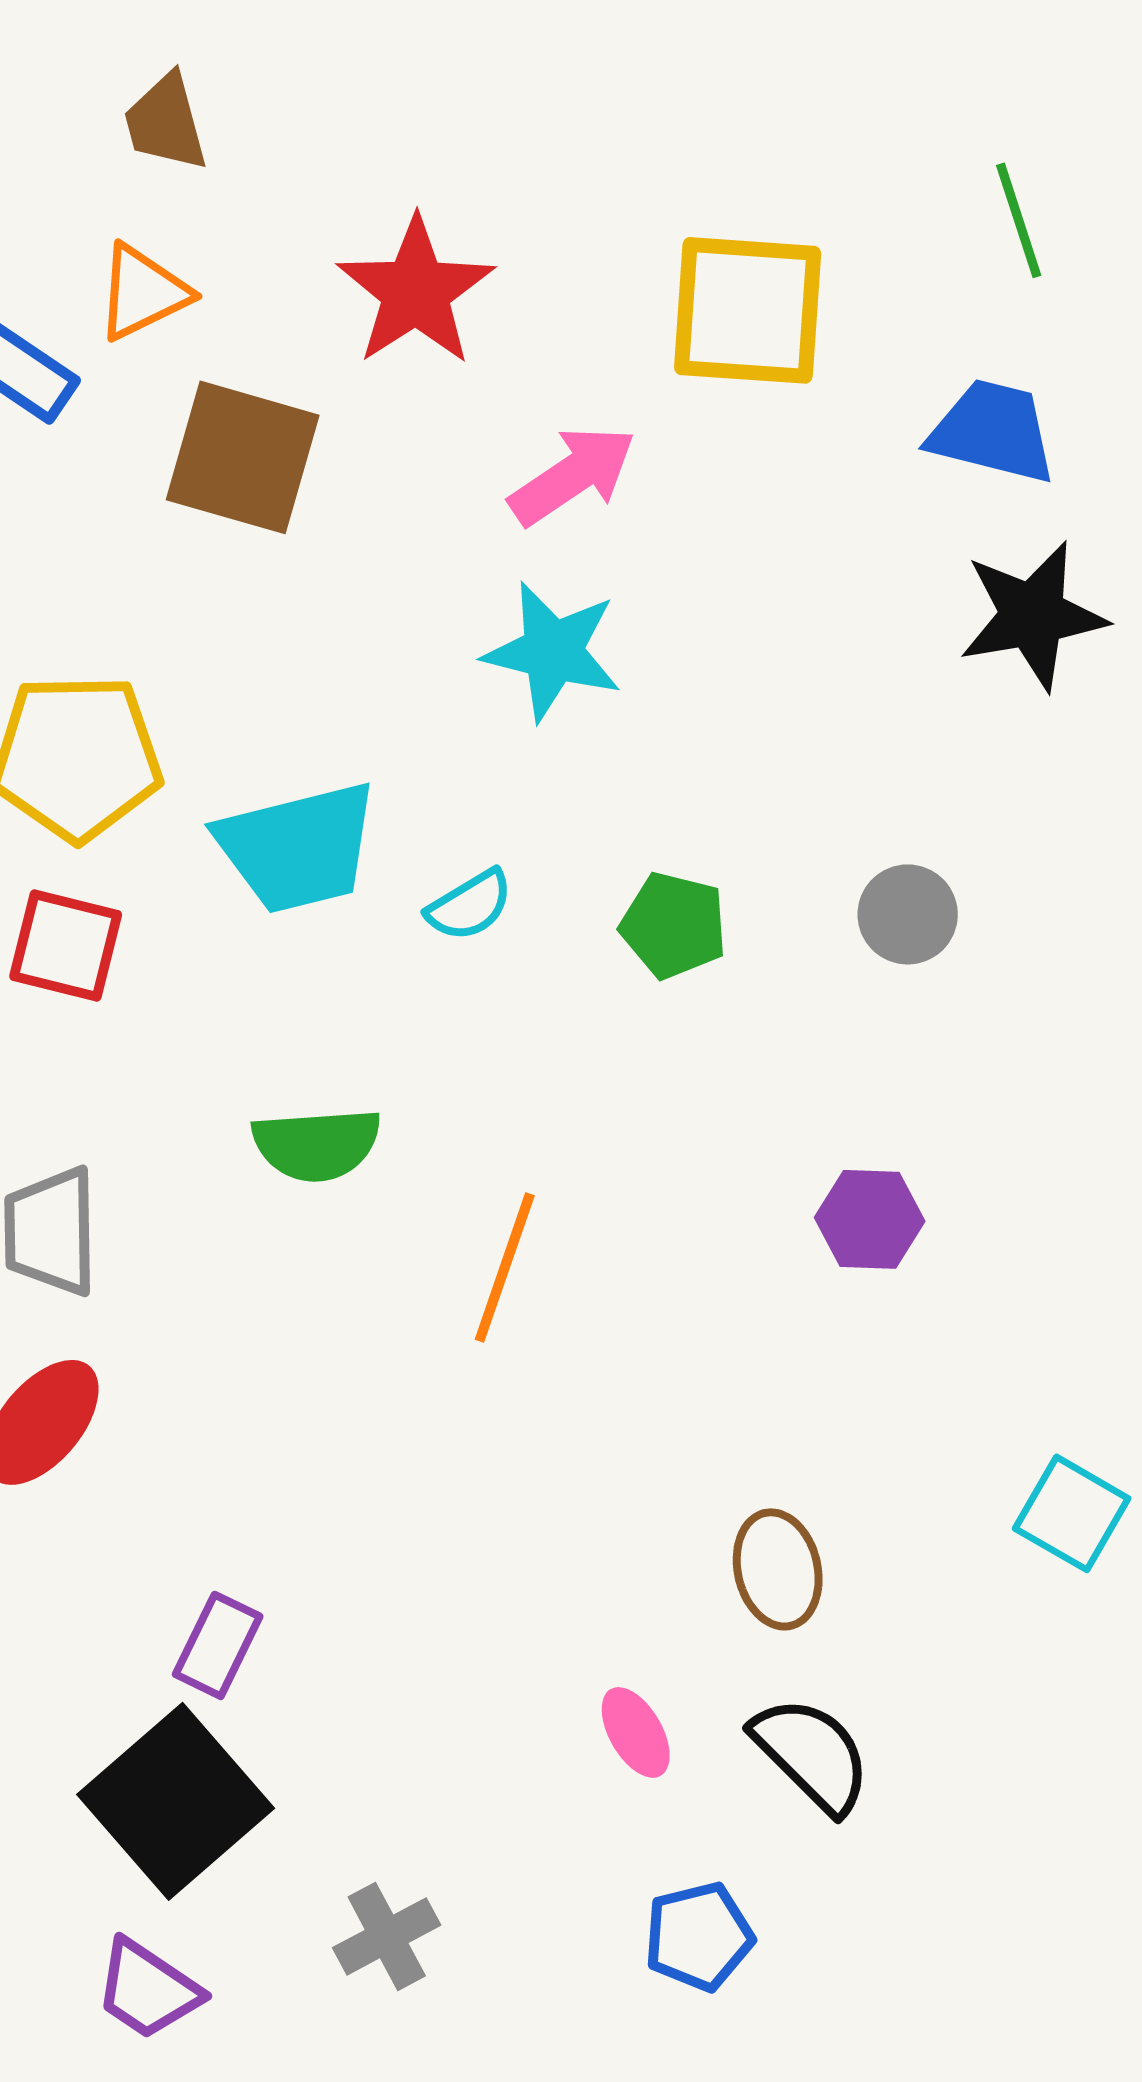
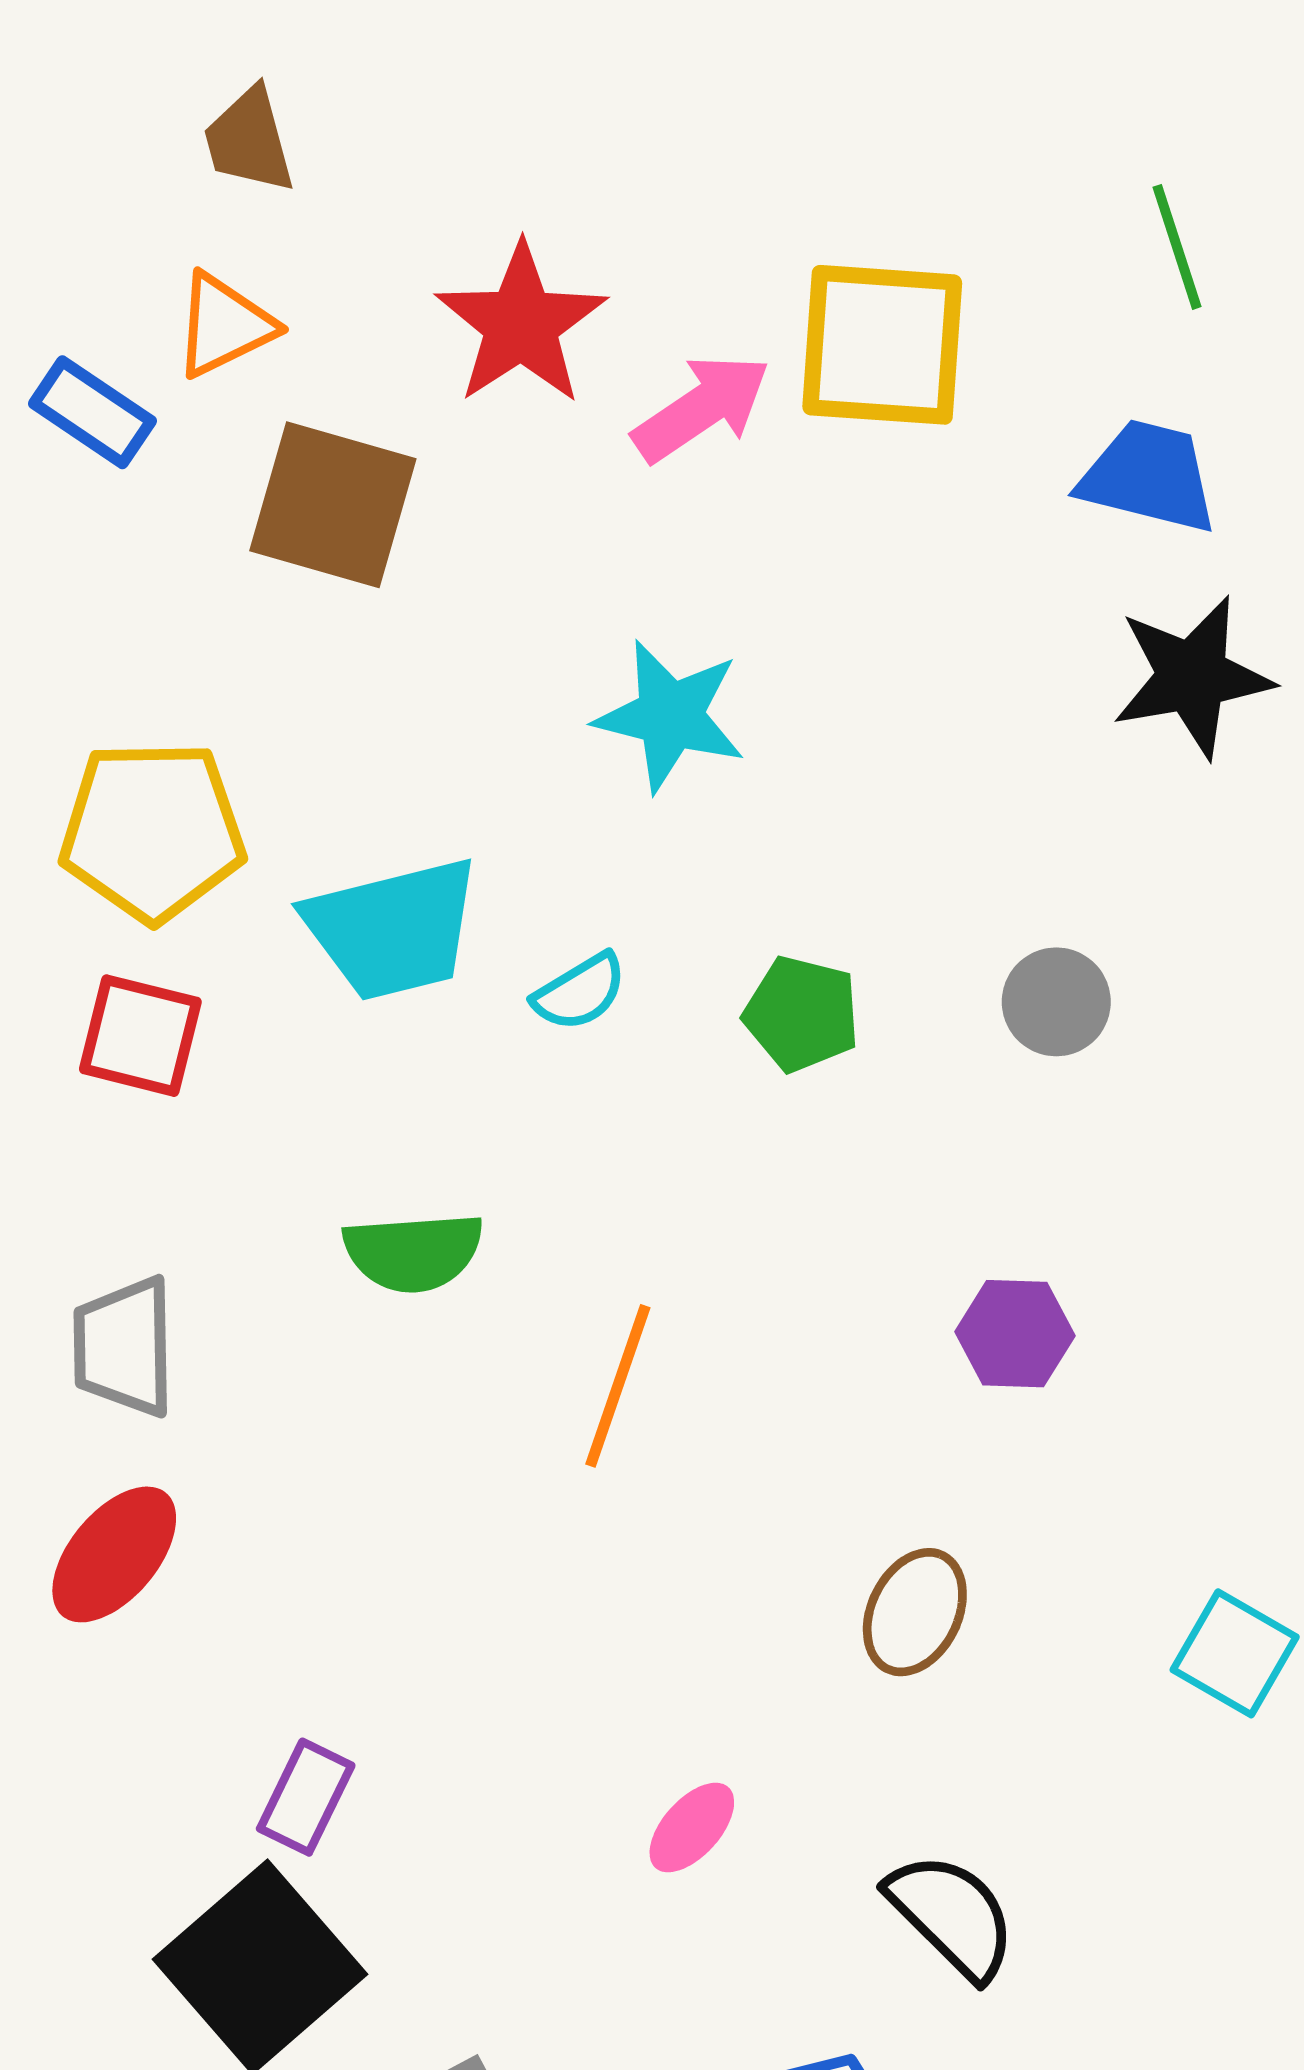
pink arrow: (573, 475) -> (702, 408), moved
brown ellipse: (778, 1569) -> (915, 1612), moved, turned 39
pink ellipse: (636, 1732) -> (692, 1828), moved, turned 72

